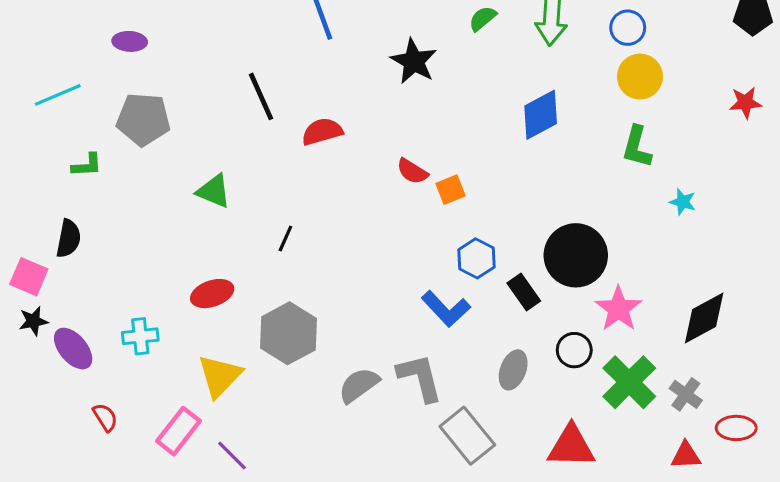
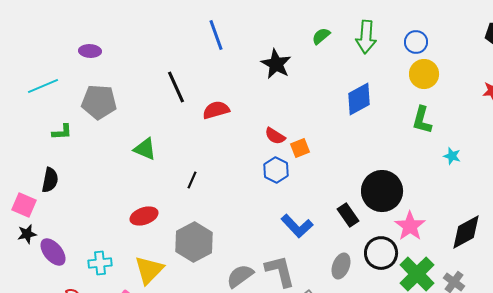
blue hexagon: (476, 258) -> (276, 170), moved
cyan cross: (140, 336) -> (100, 263), moved
black circle: (574, 350) -> (381, 253), size x1.4

